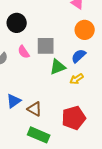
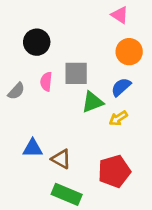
pink semicircle: (24, 52) -> (46, 82), turned 40
blue triangle: (14, 101) -> (33, 148), turned 35

